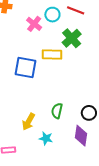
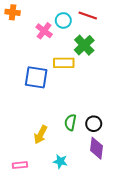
black circle: (89, 113) -> (94, 124), moved
cyan star: (46, 138) -> (60, 161), moved

